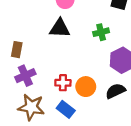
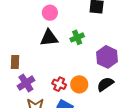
green cross: (101, 32) -> (77, 37), moved
red cross: (63, 83) -> (59, 84), turned 32

